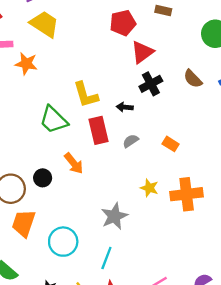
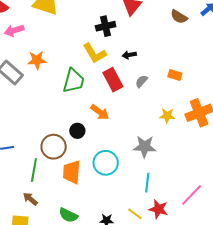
orange star: (26, 64) -> (37, 60), moved
black cross: (151, 84) -> (106, 26), moved, turned 30
green trapezoid: (53, 120) -> (74, 81), turned -104
gray star: (114, 216) -> (145, 147), turned -30
cyan circle: (63, 242) -> (106, 163), moved

